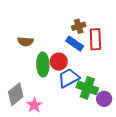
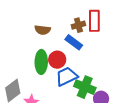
red rectangle: (95, 39) -> (94, 21), moved
brown semicircle: (25, 42) -> (43, 30), moved

